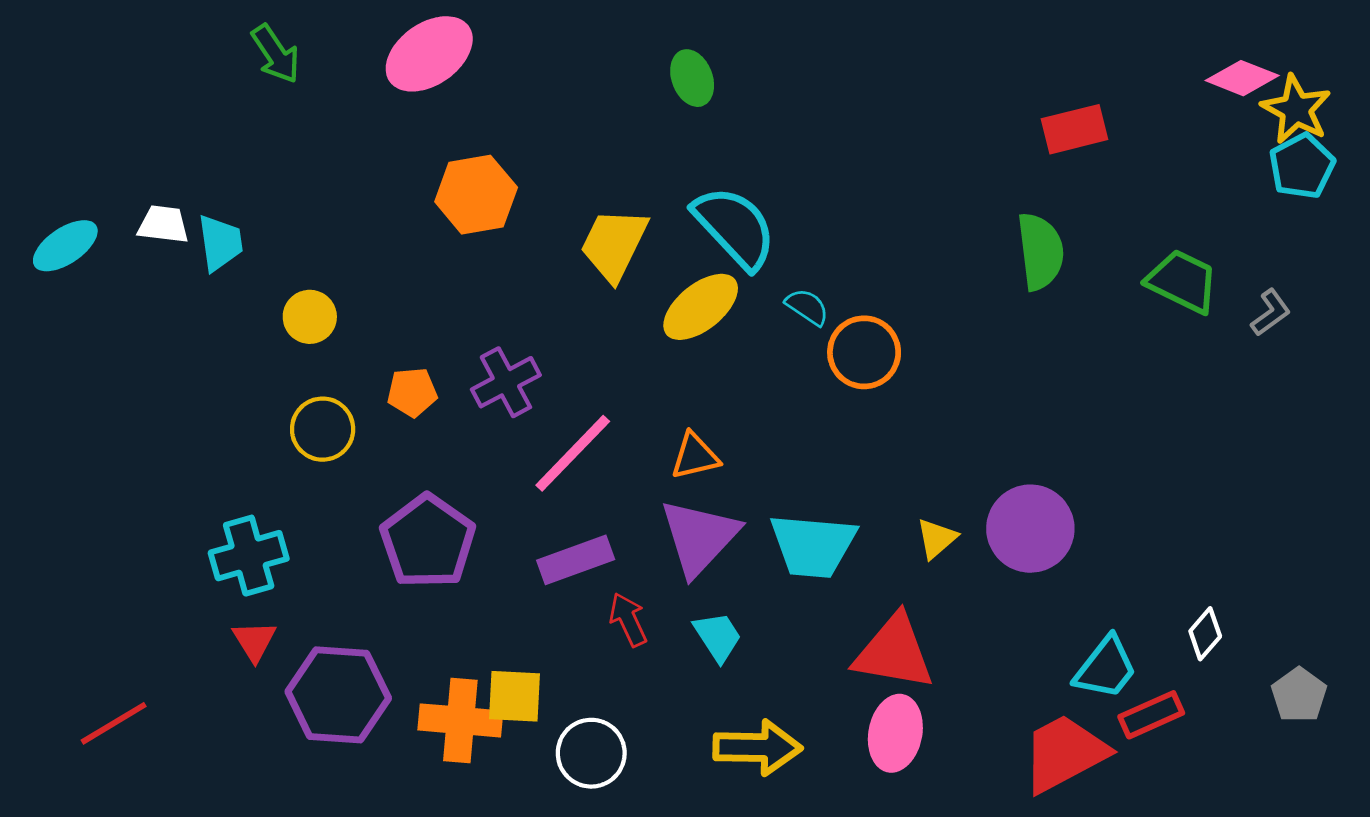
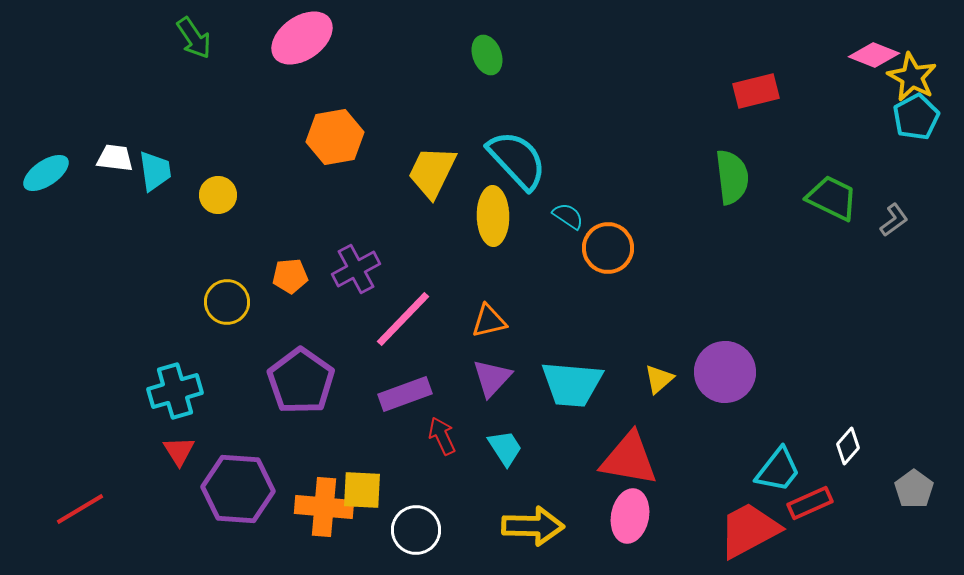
yellow ellipse: (701, 307) -> (493, 216), turned -52
yellow circle: (310, 317) -> (218, 195), moved
purple triangle: (699, 537) -> (492, 378), size x0.7

